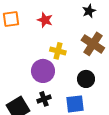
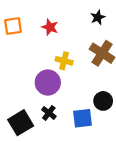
black circle: (86, 79) -> (103, 101), moved
black cross: (44, 99) -> (49, 113), turned -32

